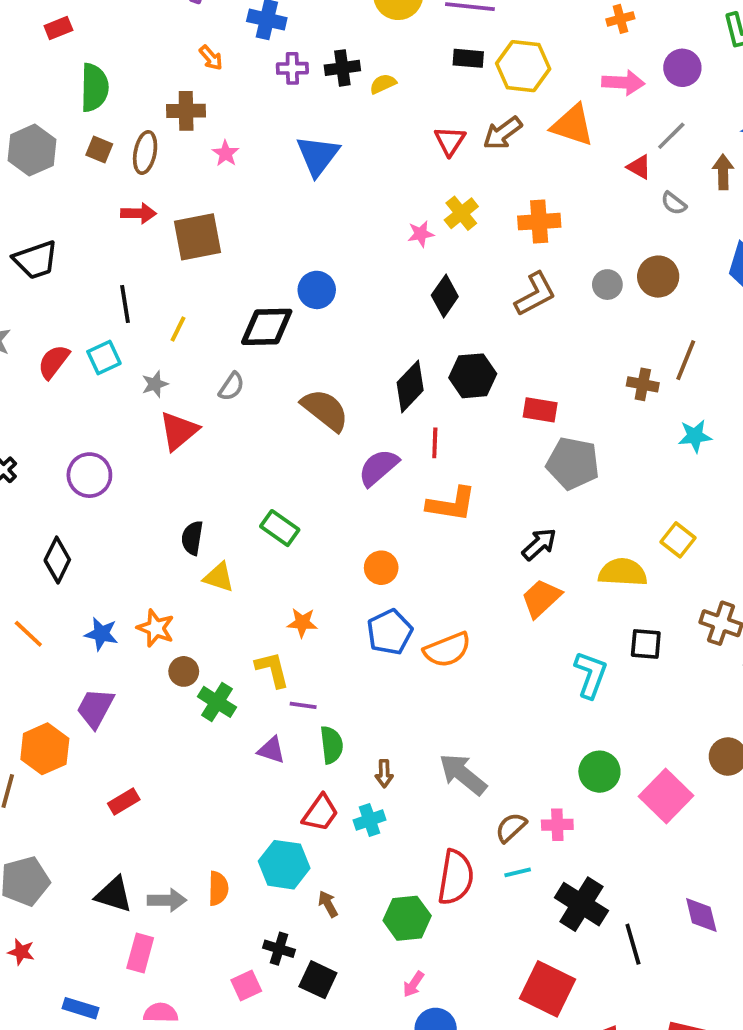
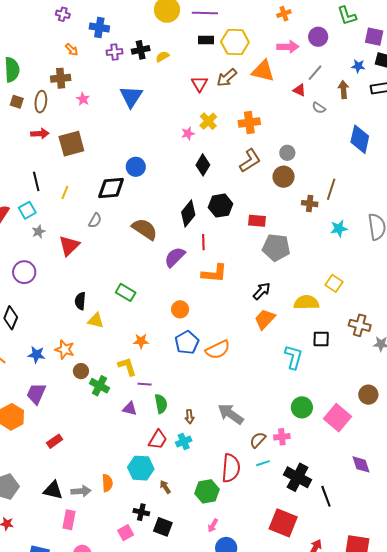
brown circle: (658, 277) -> (284, 177), moved
gray star: (155, 384) -> (39, 232), moved
purple diamond: (701, 915) -> (361, 464), moved

